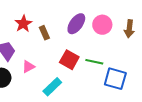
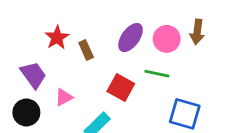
brown arrow: (129, 29) -> (197, 32), moved
green line: (94, 62) -> (157, 74), moved

